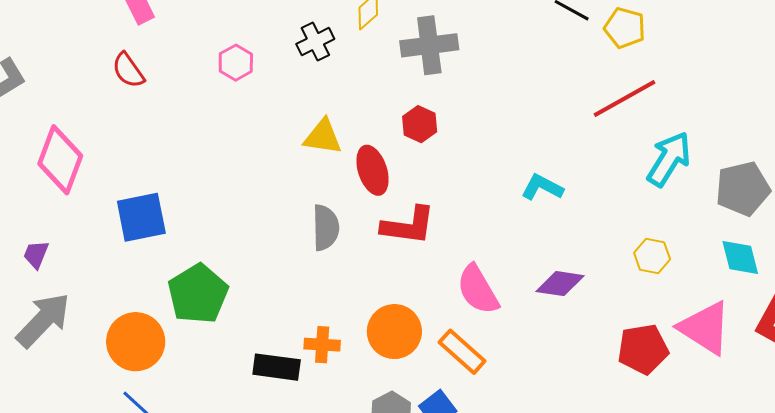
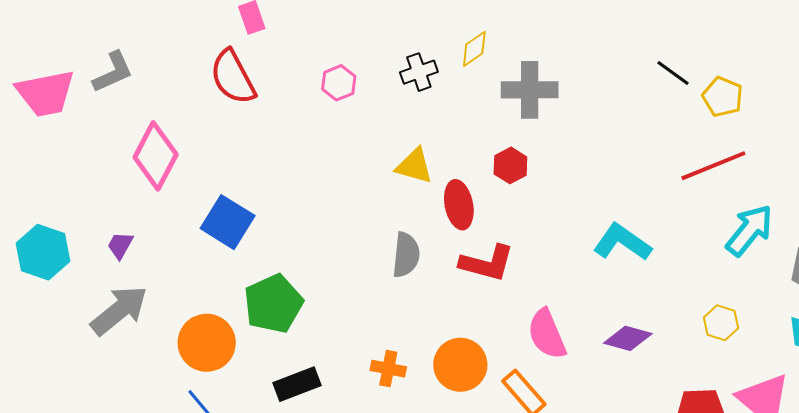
red semicircle: (128, 70) -> (233, 77), size x1.5
cyan L-shape: (542, 187) -> (622, 242), size x1.4
blue square: (141, 217) -> (228, 222), turned 36
black rectangle: (277, 367) -> (297, 384), moved, turned -36

